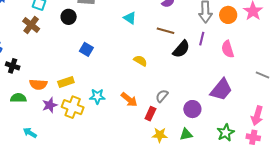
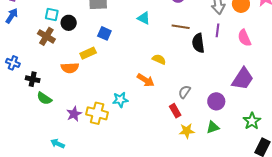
black circle: (69, 17) -> (69, 23), moved
blue square: (86, 49) -> (104, 33), moved
black semicircle: (181, 49) -> (198, 43), turned 138
yellow rectangle: (66, 82) -> (88, 53), moved
orange semicircle: (38, 84) -> (70, 68), moved
green semicircle: (18, 98) -> (44, 98), moved, turned -140
orange arrow: (129, 100) -> (146, 80), moved
red rectangle: (150, 114) -> (175, 111), turned -48

